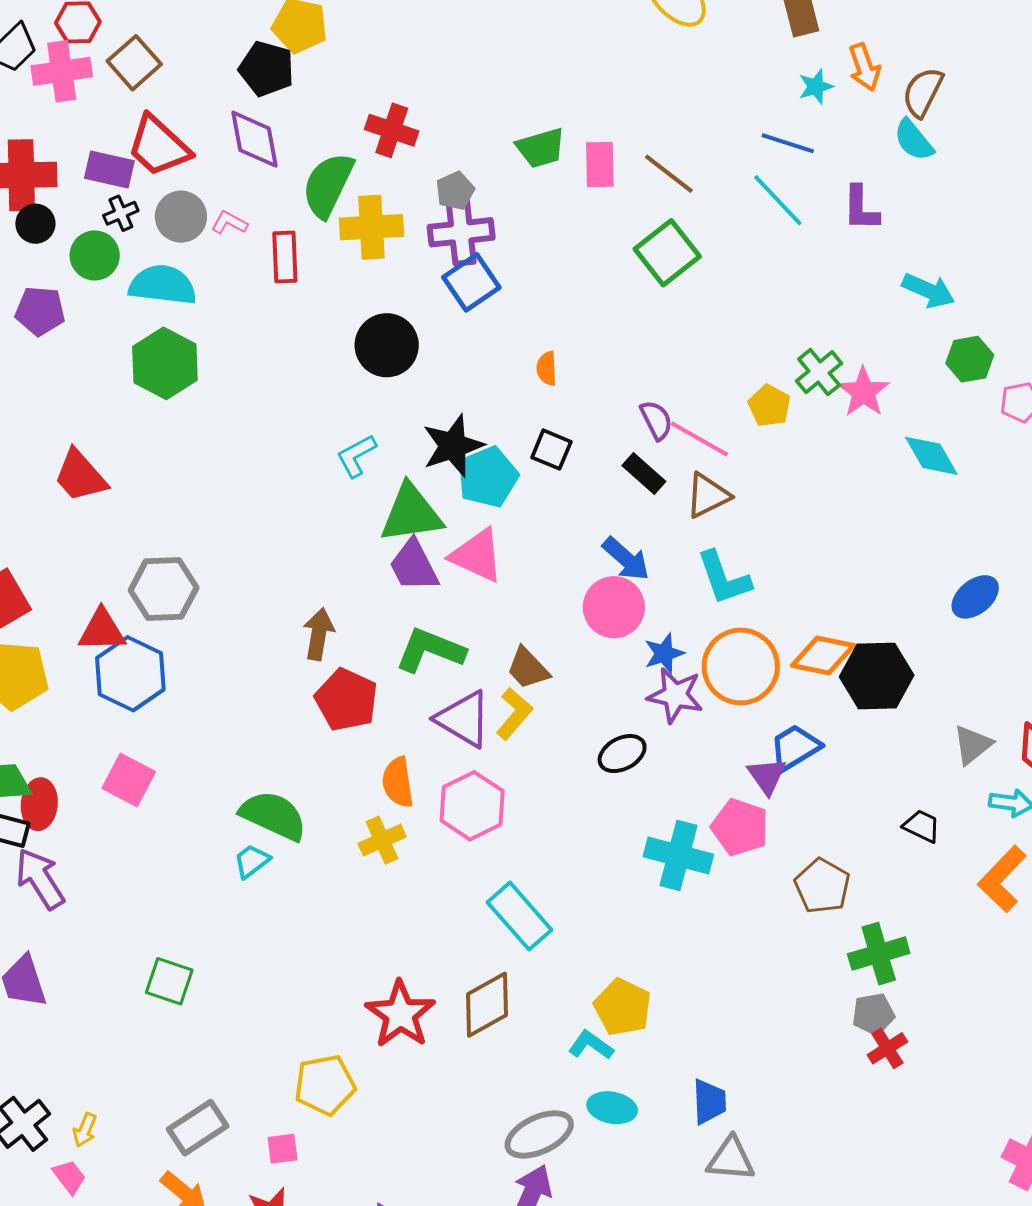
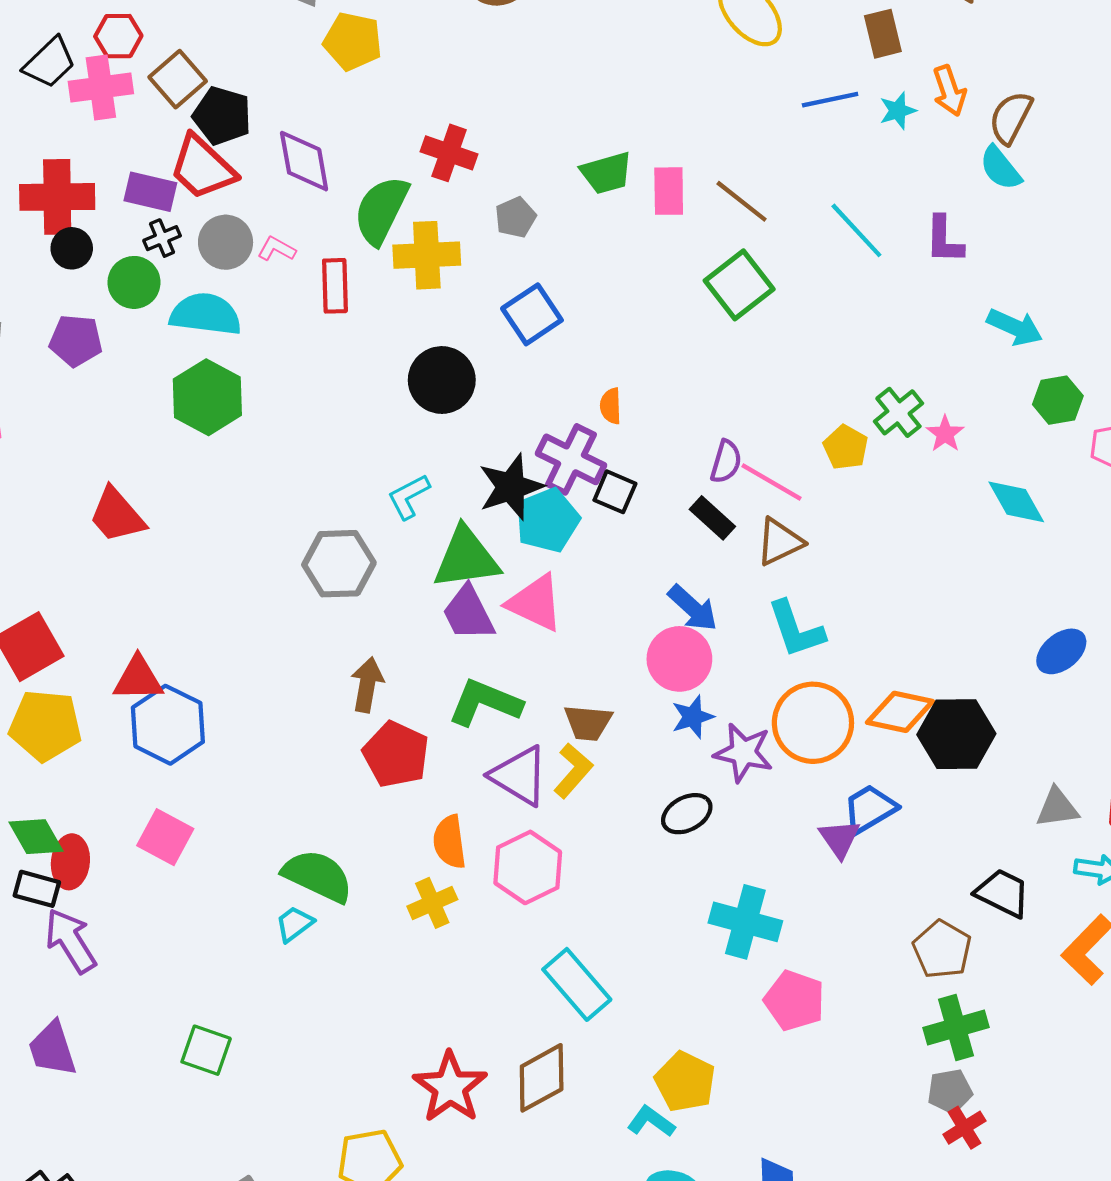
black pentagon: (266, 69) -> (222, 116), moved
blue line: (788, 143) -> (830, 100), moved, turned -30
purple cross: (461, 232) -> (571, 459), moved, turned 32
pink star: (863, 392) -> (945, 434), size x0.7
purple semicircle: (656, 420) -> (726, 462), turned 42
gray hexagon: (164, 589) -> (339, 564), moved
blue star: (664, 653) -> (693, 717), moved
brown trapezoid: (528, 668) -> (588, 723), turned -42
gray triangle: (972, 745) -> (1057, 808), turned 30
black trapezoid: (922, 826) -> (1003, 893), size x1.4
pink pentagon: (740, 827) -> (794, 1001), moved
brown pentagon: (822, 886) -> (942, 949), moved

